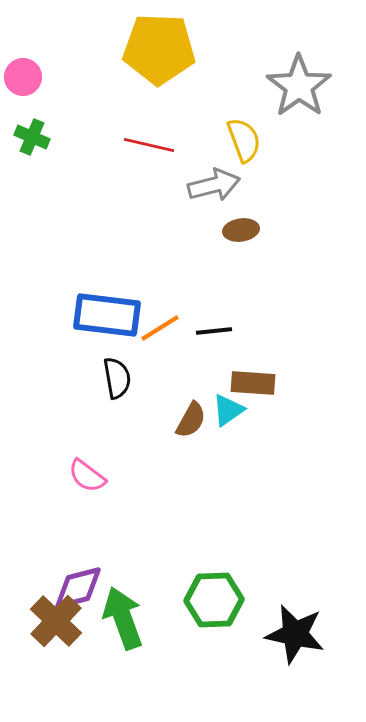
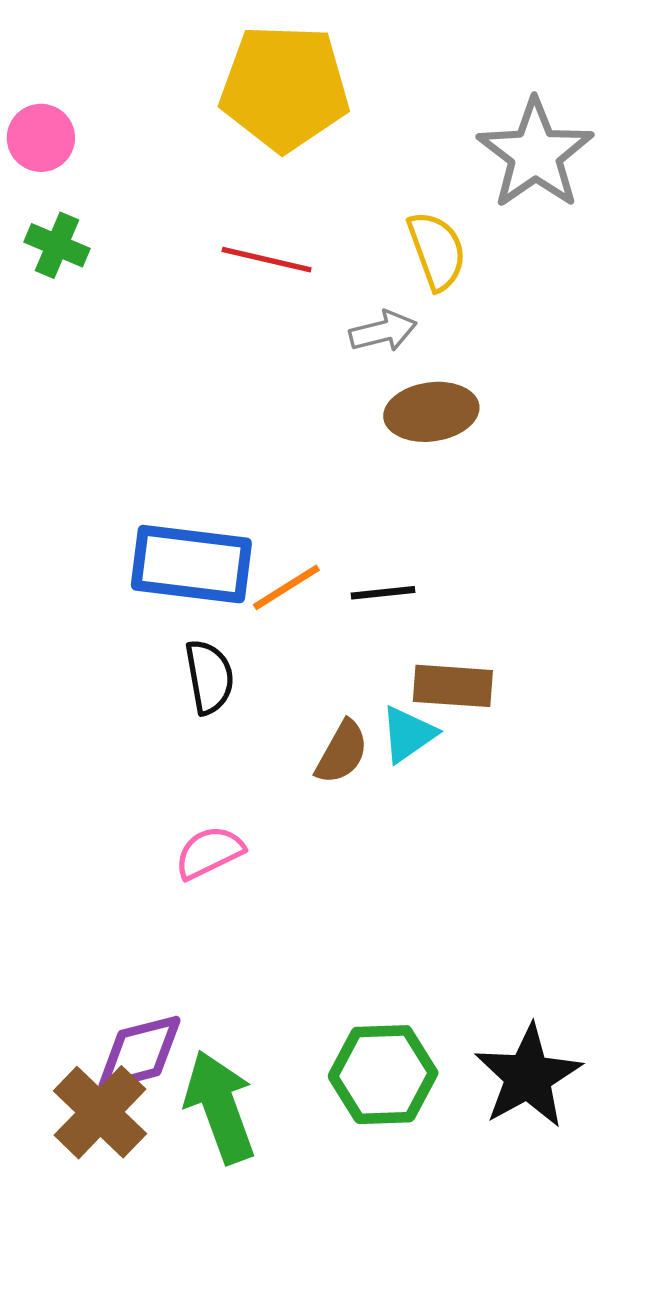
gray arrow: (214, 185) -> (383, 331), size x0.7
brown ellipse: (241, 230) -> (431, 412), size x1.4
pink semicircle: (87, 476) -> (209, 852), moved, turned 117
black star: (295, 634) -> (528, 1076), moved, turned 30

